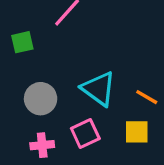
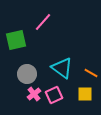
green square: (22, 42) -> (16, 40), size x1.5
pink cross: (42, 145) -> (34, 94), moved, turned -32

